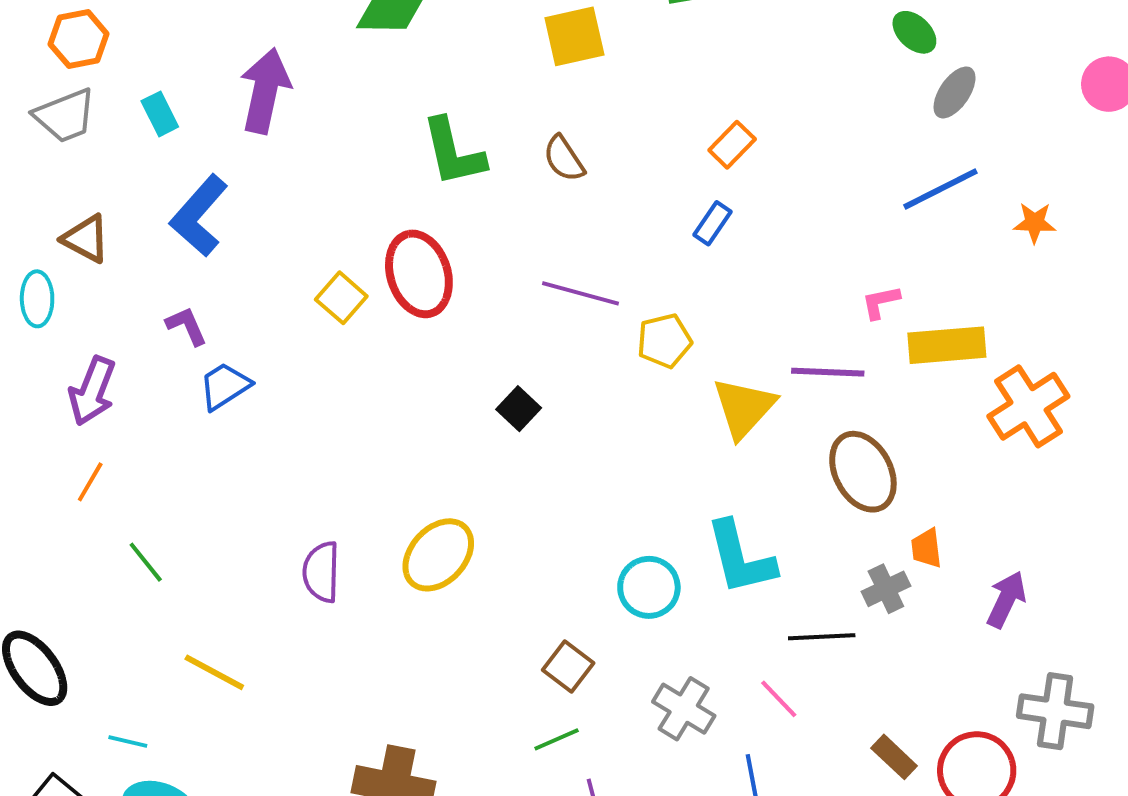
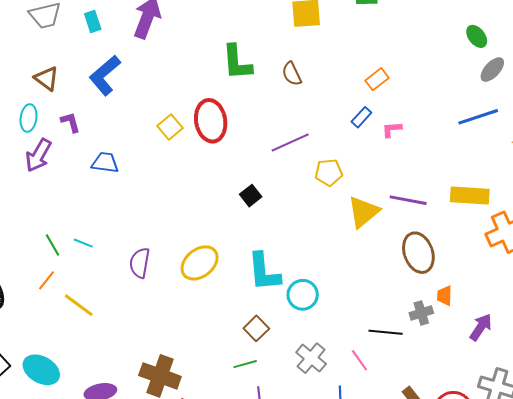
purple line: (581, 293) -> (290, 142), turned -48
cyan ellipse: (37, 299) -> (29, 118), moved
pink L-shape: (881, 302) -> (392, 129), moved
purple L-shape: (187, 326) -> (70, 122), moved
blue trapezoid: (225, 386) -> (105, 163), turned 32
orange line: (90, 482) -> (46, 280), moved
cyan L-shape: (740, 558) -> (264, 272), moved
cyan line: (128, 741) -> (83, 243), moved

